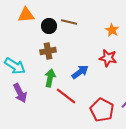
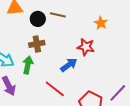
red star: (108, 58) -> (86, 47), moved
green arrow: (50, 78) -> (28, 65), moved

